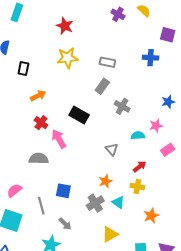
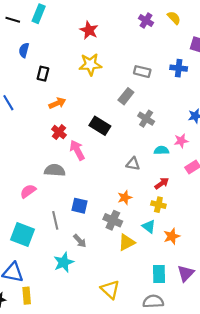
gray rectangle: (107, 62) -> (142, 72), moved
gray triangle: (112, 149) -> (133, 164), turned -40
pink semicircle: (14, 190) -> (28, 191), moved
cyan triangle: (118, 202) -> (149, 226), moved
gray cross: (95, 203) -> (113, 220), turned -36
yellow triangle: (110, 234) -> (127, 242), moved

